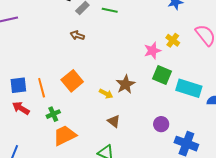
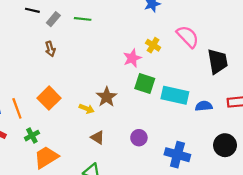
brown arrow: (77, 35) -> (50, 49), turned -120
purple circle: (161, 124) -> (139, 138), moved

